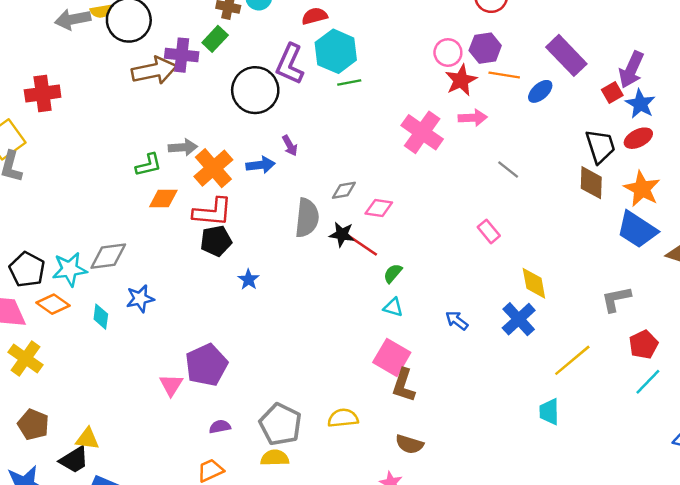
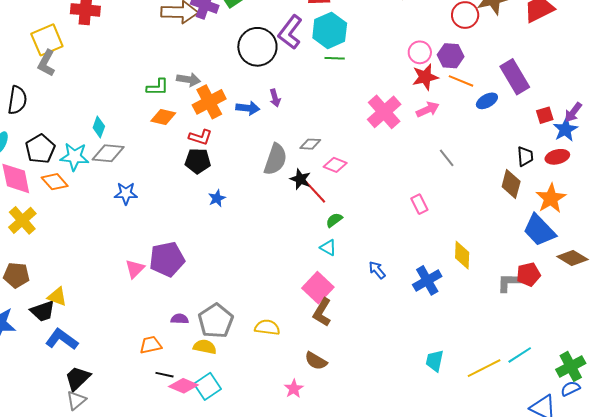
purple arrow: (631, 70) -> (573, 112), moved, size x0.7
pink arrow: (473, 118) -> (428, 110), turned -35
black trapezoid: (600, 146) -> (525, 156), size x0.7
red L-shape: (213, 212) -> (200, 137), size x0.7
yellow diamond: (534, 283) -> (462, 255), moved
cyan diamond: (101, 317) -> (99, 127), moved
red pentagon: (643, 344) -> (528, 274), moved
yellow line: (572, 360) -> (484, 368), moved
brown pentagon: (33, 425) -> (16, 275), turned -30
purple semicircle: (220, 427) -> (180, 319), moved

